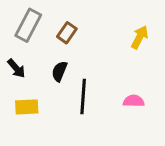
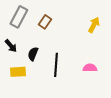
black semicircle: (59, 71) -> (33, 54), moved

